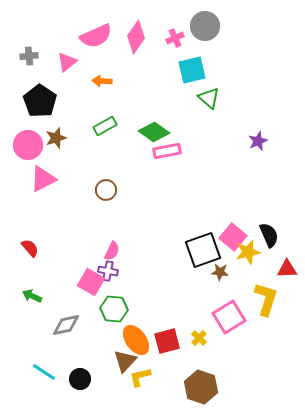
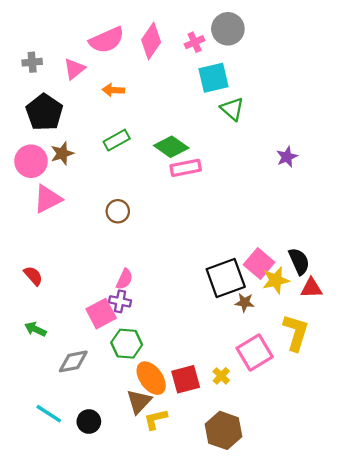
red triangle: (287, 269) -> (311, 288), moved
pink square: (91, 282) -> (101, 314), turned 32

